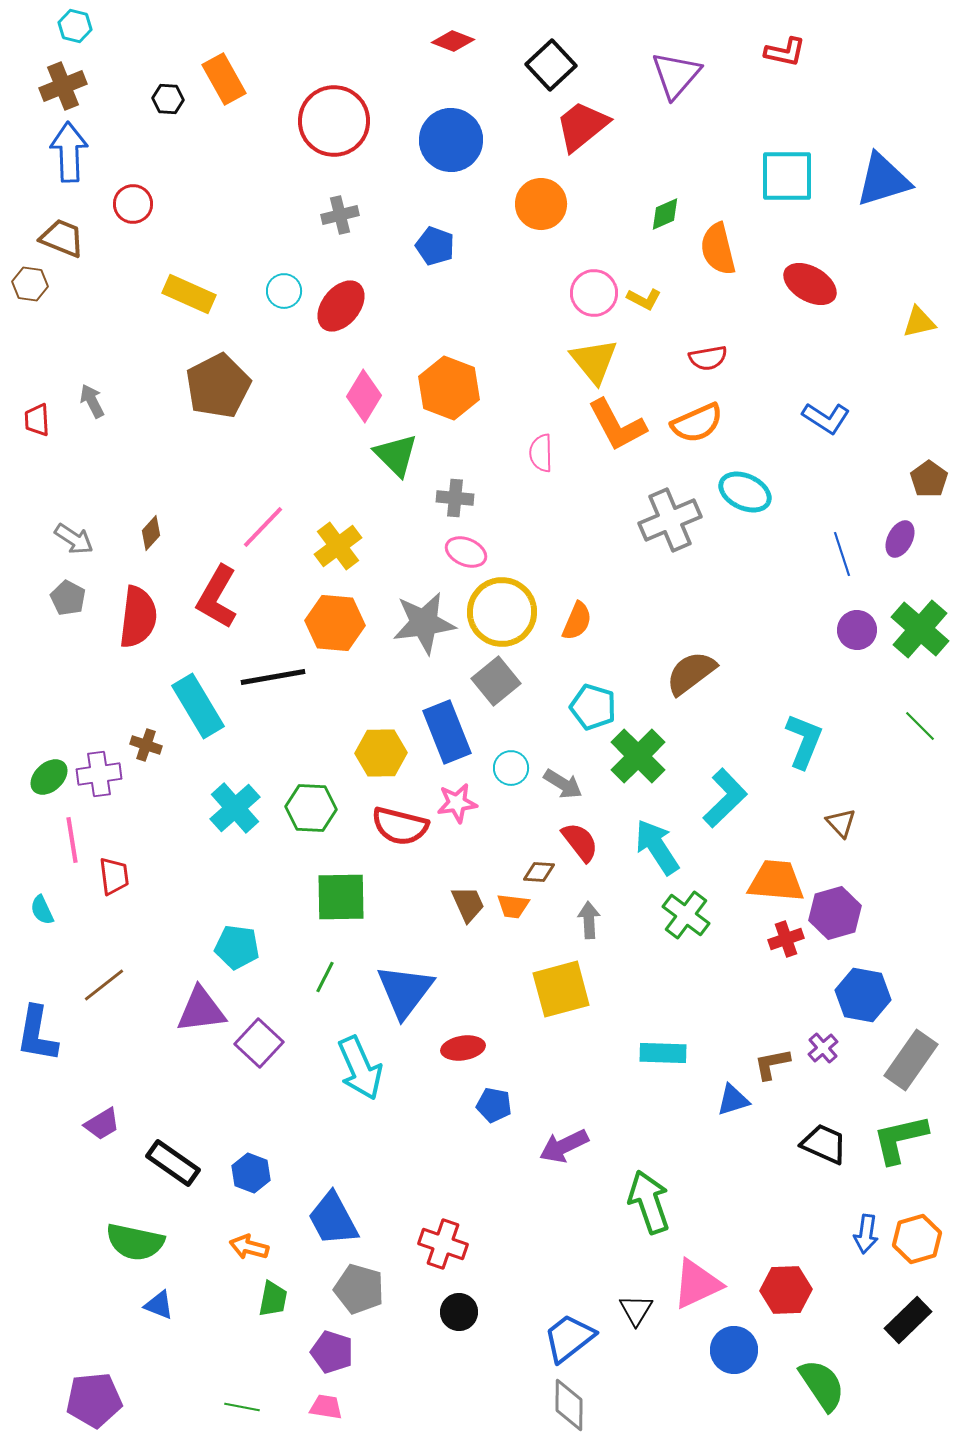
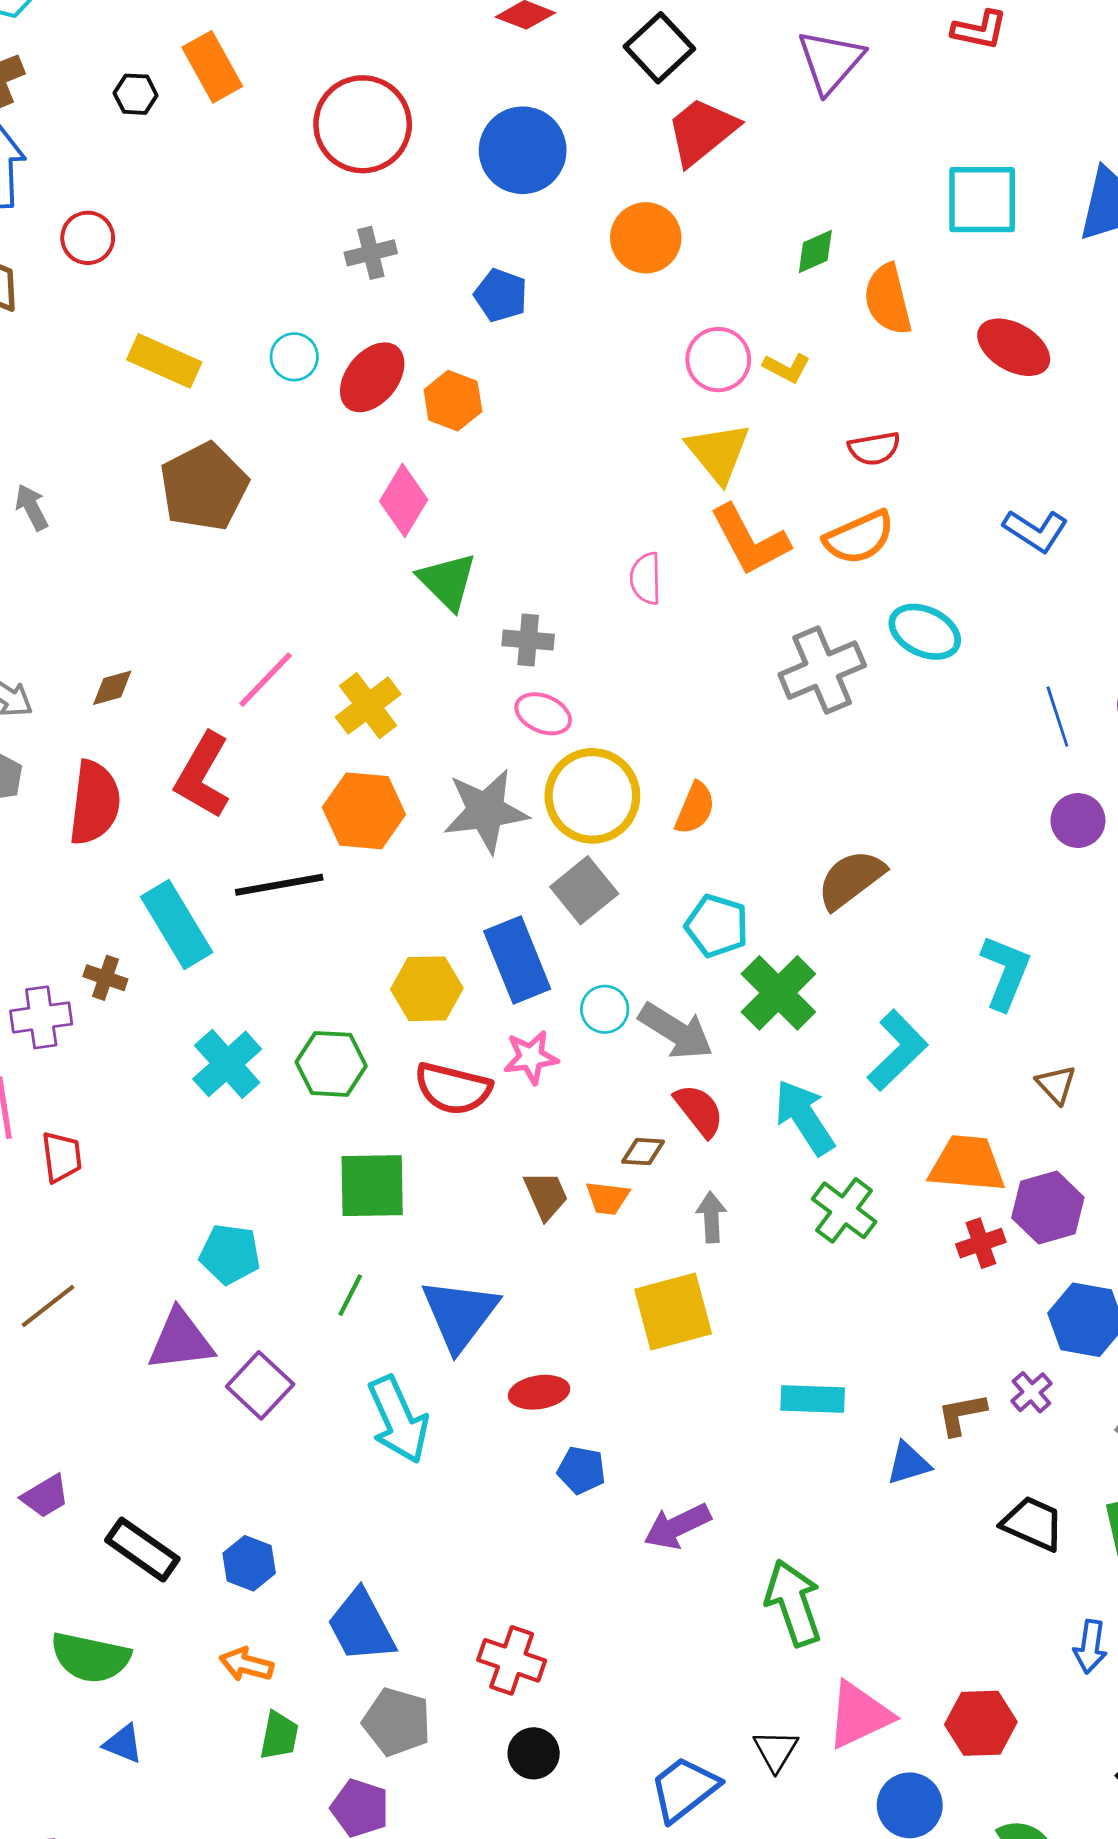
orange hexagon: (449, 388) -> (453, 401), moved, size x0.7
brown diamond: (151, 533) -> (112, 688), turned 32
gray arrow: (563, 784) -> (676, 1031), size x1.4

